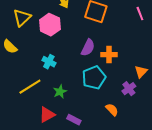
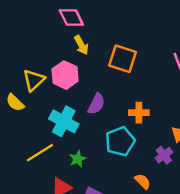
yellow triangle: (22, 18) -> (34, 80), moved
purple semicircle: (88, 48) -> (96, 104), moved
cyan cross: (49, 62) -> (64, 121), size x1.6

